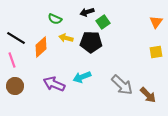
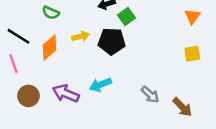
green semicircle: (55, 19) -> (51, 13), moved
yellow arrow: (66, 38) -> (81, 36), turned 152
gray arrow: (122, 85) -> (150, 95), size x0.7
brown circle: (15, 86) -> (28, 96), moved

